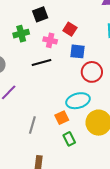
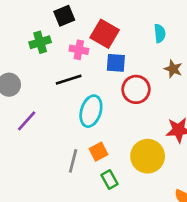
red square: (70, 29) -> (105, 34), size x1.5
cyan ellipse: (78, 101) -> (91, 111), moved, turned -55
gray line: (32, 125) -> (73, 161), moved

